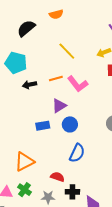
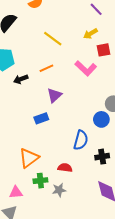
pink L-shape: (78, 84) -> (86, 68), moved
blue circle: (70, 124) -> (101, 119), moved
green cross: (24, 190) -> (40, 181), moved, turned -32
black cross: (72, 192) -> (102, 157), moved

